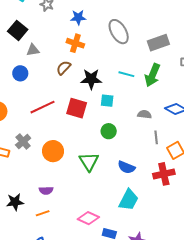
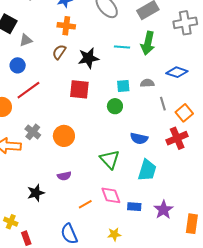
cyan square: (107, 101) -> (123, 86), moved
red line: (42, 107) -> (28, 90), moved
green triangle: (89, 162) -> (110, 159), moved
orange line: (43, 213) -> (85, 204), moved
pink diamond: (88, 218) -> (111, 195), turned 55

